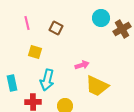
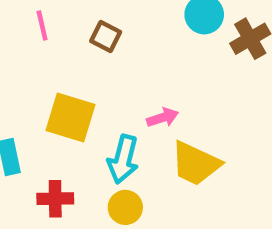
yellow square: (35, 52) -> (71, 118), moved, size x1.6
cyan arrow: (47, 80) -> (123, 159), moved

